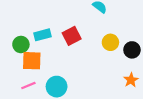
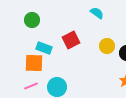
cyan rectangle: (42, 35) -> (44, 48), moved, turned 35
green circle: (21, 44) -> (32, 20), moved

